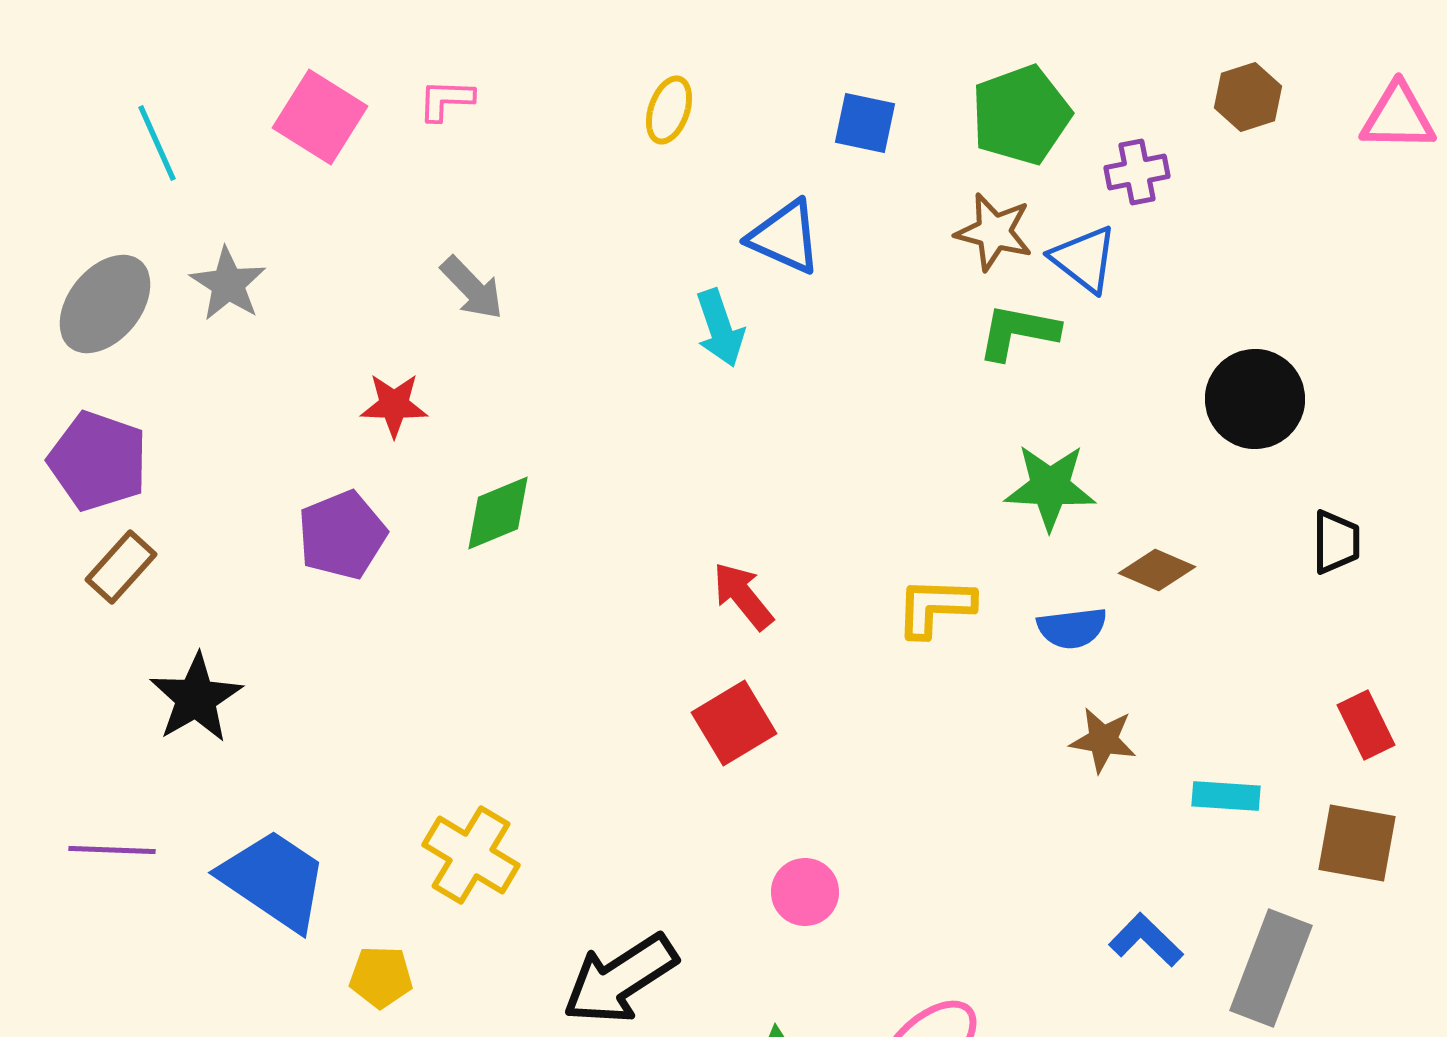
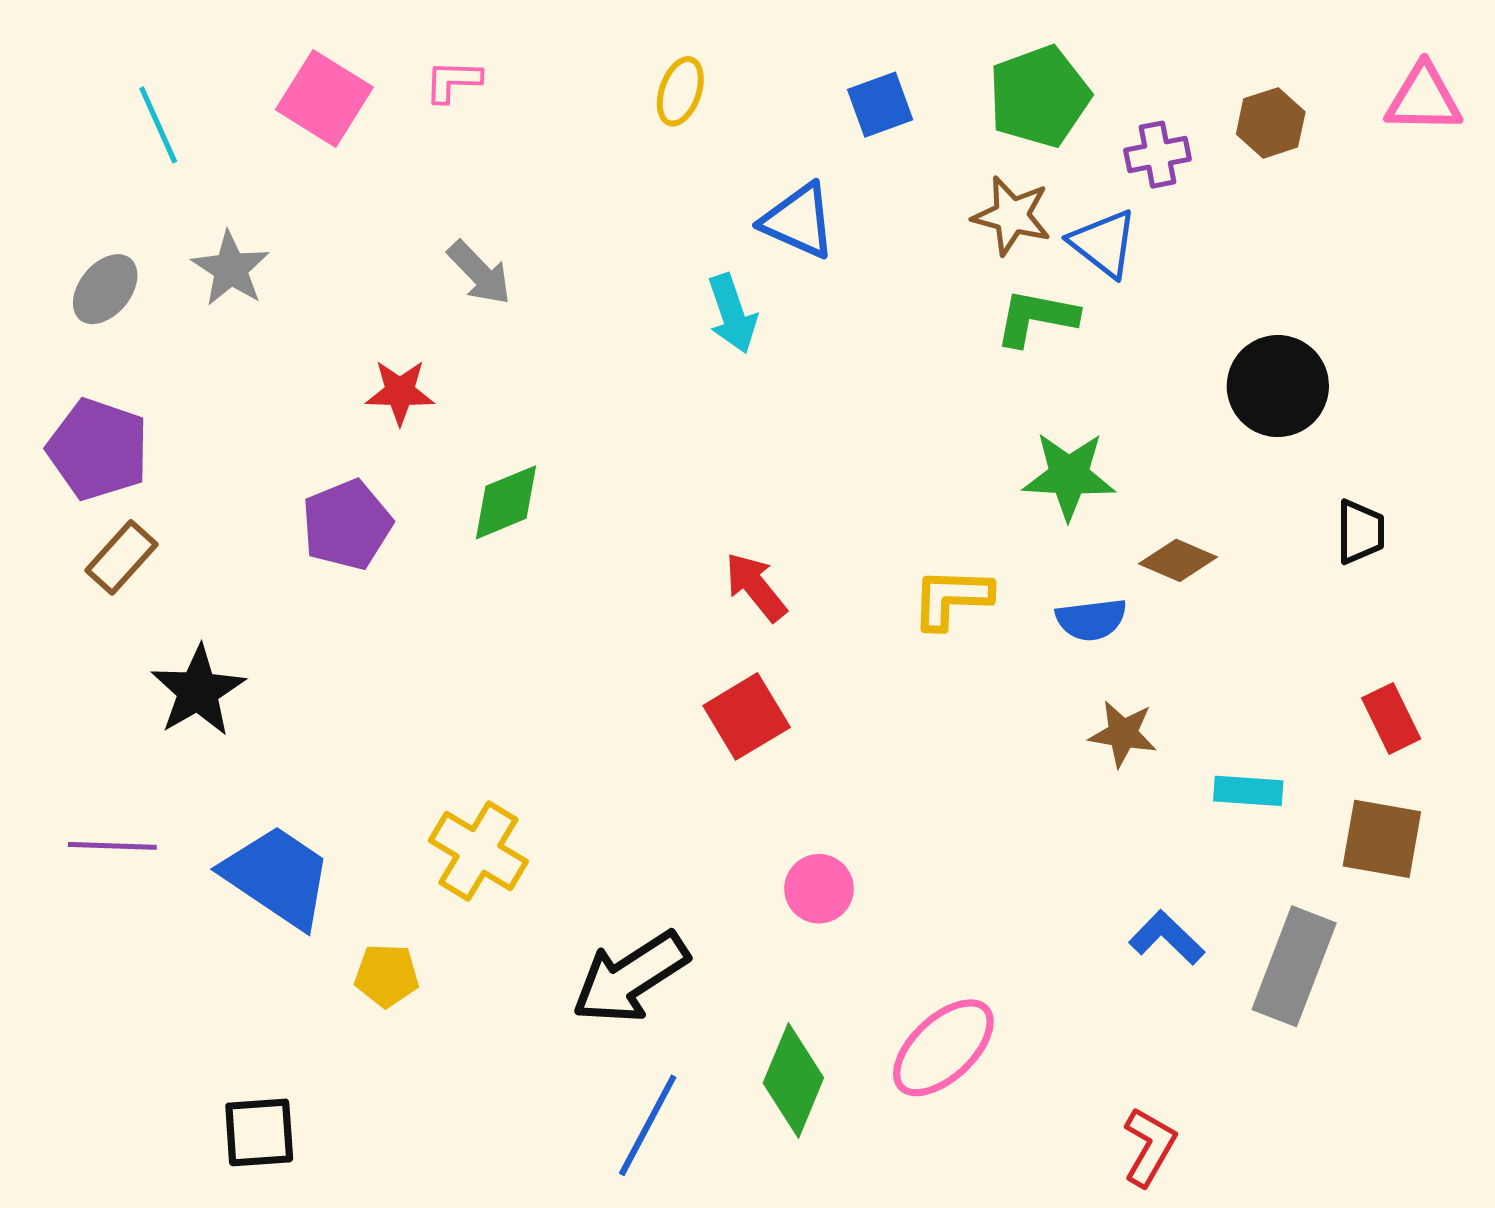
brown hexagon: (1248, 97) -> (1271, 123), moved
blue square: (865, 123) -> (880, 105), turned -32
gray ellipse: (105, 304) -> (105, 289), size x0.7

